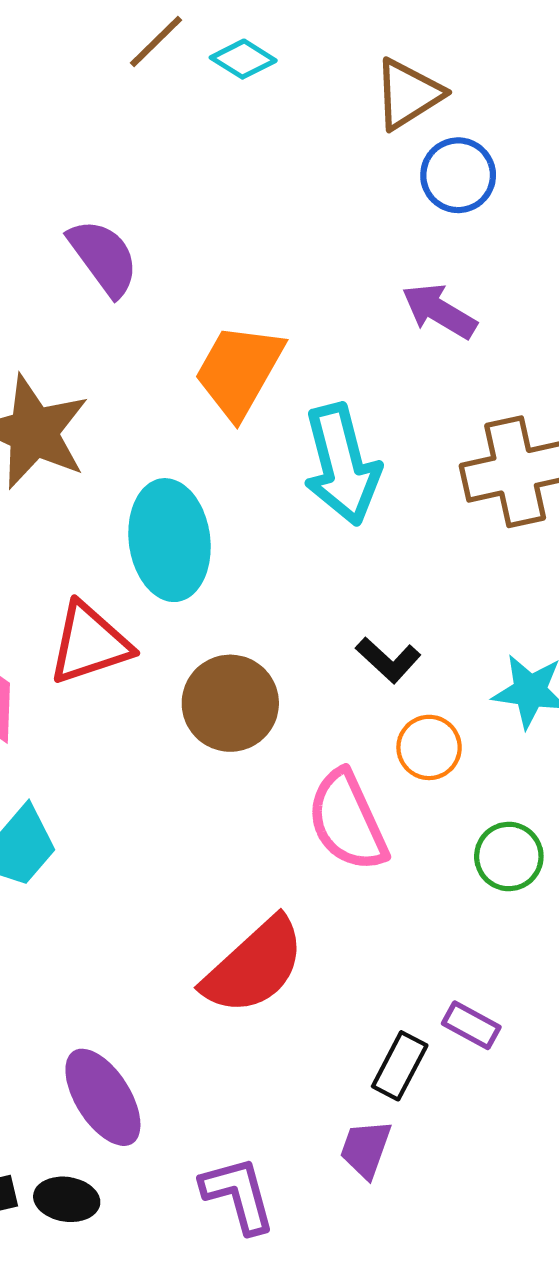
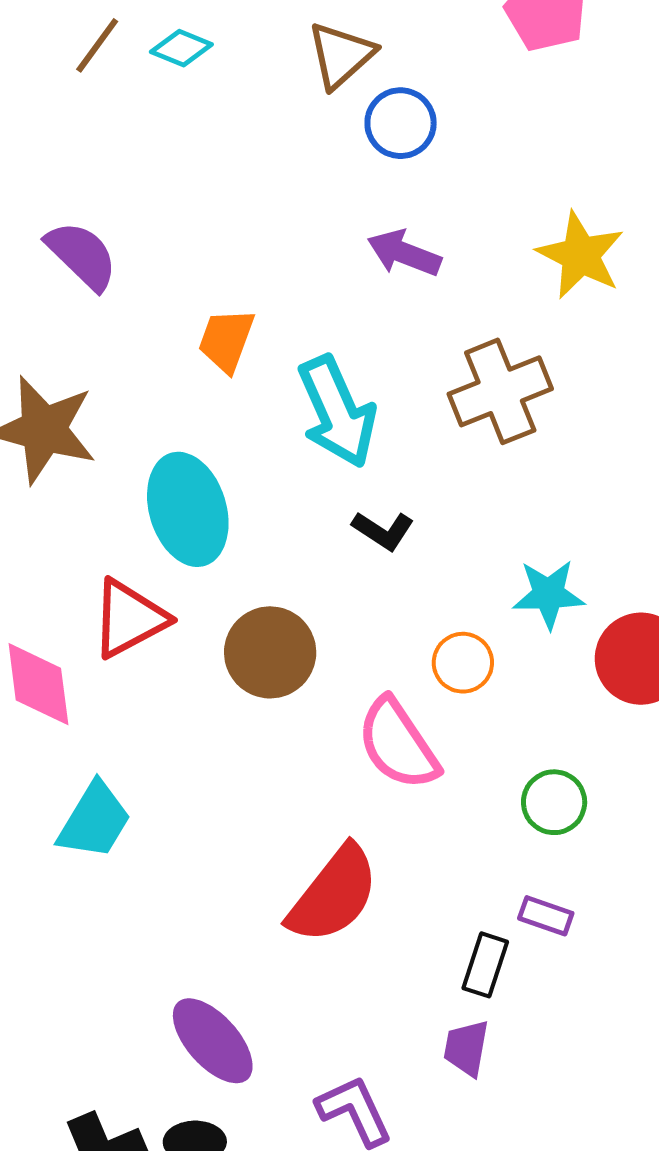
orange trapezoid: (239, 371) -> (226, 340), size x0.7
black L-shape: (388, 660) -> (383, 531), moved
green circle: (509, 856) -> (554, 802), moved

